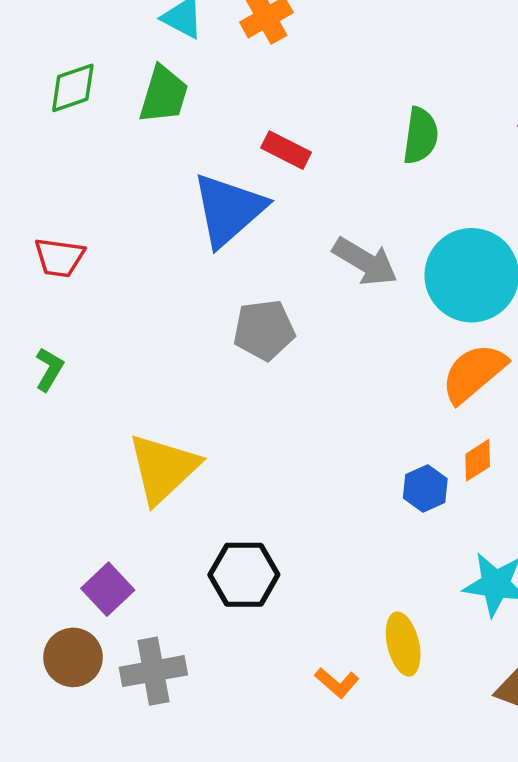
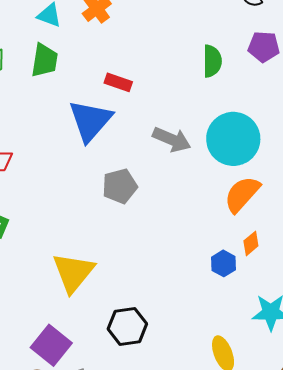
green semicircle: (421, 136) -> (212, 61), moved
purple square: (108, 589) -> (51, 345), size x1.4

